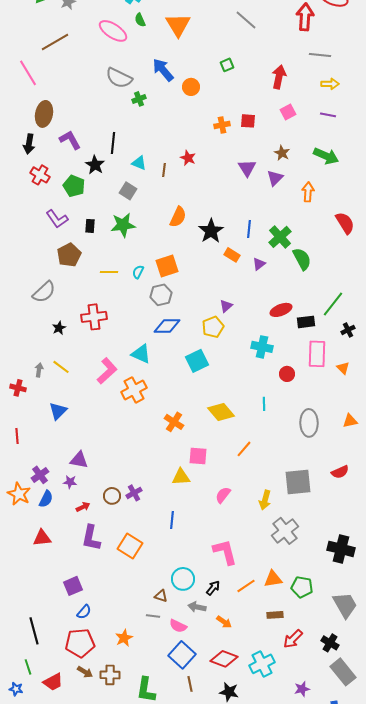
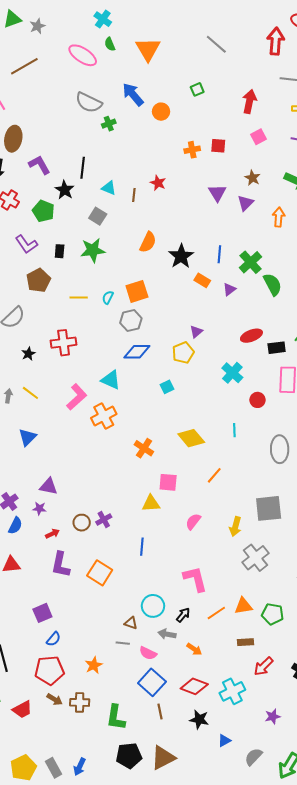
cyan cross: (262, 347) -> (232, 373), turned 30
cyan square: (197, 361) -> (167, 387), size x0.6

